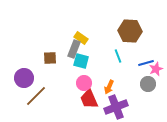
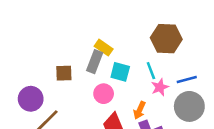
cyan square: (81, 61) -> (120, 72), moved
pink star: (156, 69) -> (160, 87), moved
pink circle: (84, 83) -> (104, 94), moved
gray circle: (148, 84) -> (189, 106), size x1.5

